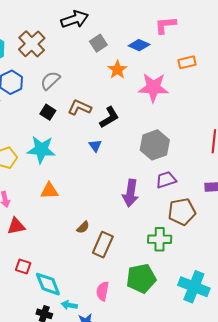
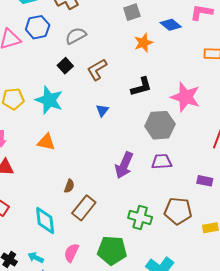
pink star: (153, 88) -> (185, 97), moved
brown L-shape: (80, 108) -> (97, 69), turned -70
black L-shape: (109, 117) -> (141, 87), moved
brown pentagon: (182, 212) -> (178, 211), moved
brown semicircle: (83, 227) -> (69, 186), turned -40
cyan diamond: (48, 284) -> (45, 220), moved

